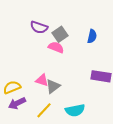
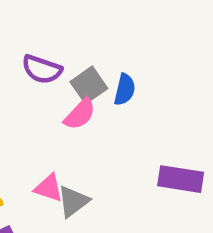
blue semicircle: (92, 36) -> (125, 90), moved
pink semicircle: (56, 47) -> (80, 114), turned 112

